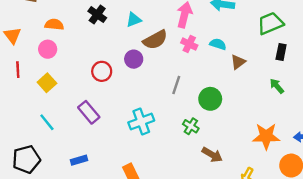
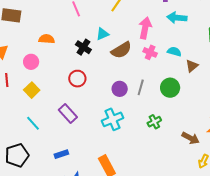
black cross: (97, 14) -> (83, 47), moved
orange semicircle: (54, 24) -> (47, 39), moved
purple circle: (134, 59) -> (120, 89), moved
green circle: (210, 99) -> (170, 88), moved
green cross: (191, 126) -> (154, 122), turned 32
brown arrow: (212, 155) -> (190, 138), moved

